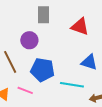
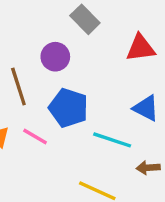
gray rectangle: (44, 15) -> (85, 19), turned -54
red triangle: (80, 26) -> (141, 48), turned -36

